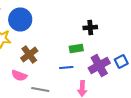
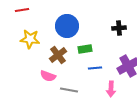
blue circle: (20, 20) -> (67, 26), moved
green rectangle: (76, 48) -> (85, 49), moved

